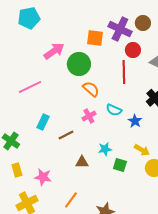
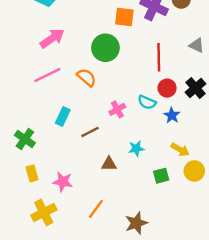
red circle: (133, 50) -> (167, 88), moved
pink arrow: (54, 51) -> (52, 38), moved
orange semicircle: (91, 89) -> (86, 77), moved
green square: (120, 165) -> (161, 176), moved, turned -32

